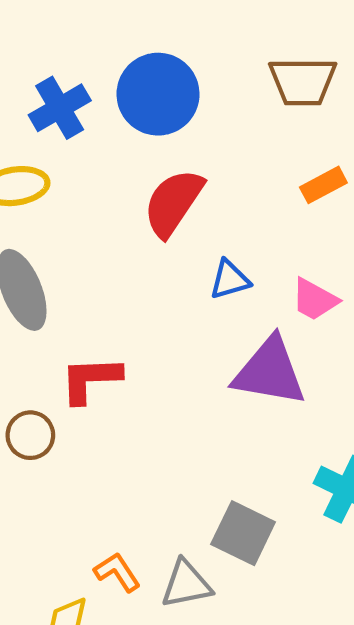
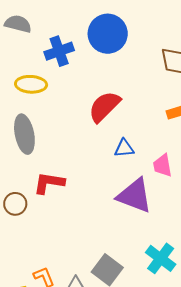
blue circle: (158, 94) -> (108, 34), moved
pink trapezoid: (315, 300) -> (163, 165), turned 40

